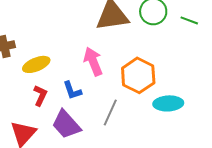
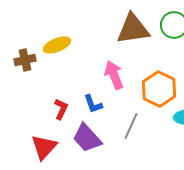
yellow ellipse: (36, 64) -> (57, 45), moved

